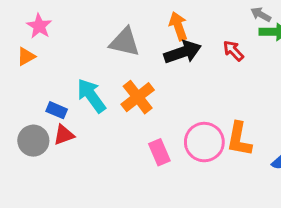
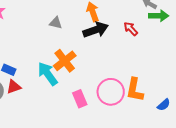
gray triangle: (125, 42) -> (56, 23), size x0.6
cyan arrow: (91, 96) -> (48, 74), moved

